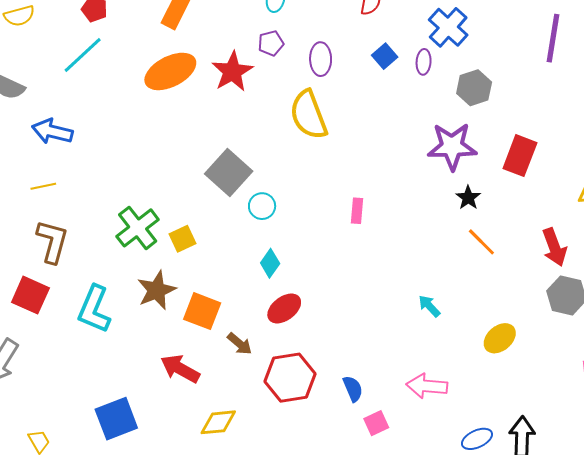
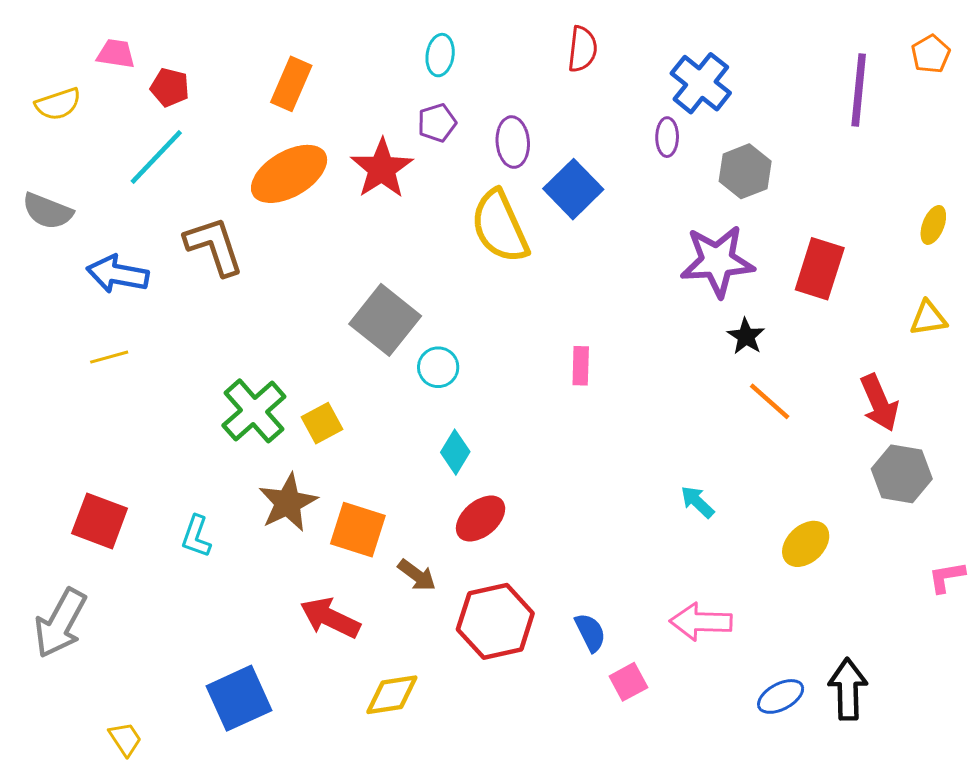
blue square: (385, 56) -> (573, 189), moved, size x1.5
brown L-shape: (52, 241) -> (214, 246), moved, turned -30
cyan L-shape: (94, 309) -> (196, 536), size x0.6

